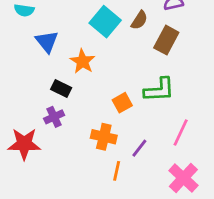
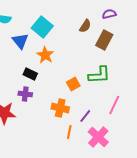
cyan square: (105, 22) -> (42, 27), moved
purple cross: (54, 117) -> (25, 94), turned 32
pink cross: (183, 178) -> (98, 137), moved

